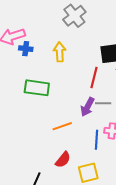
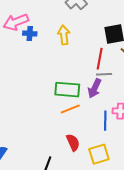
green rectangle: (37, 88) -> (67, 90), moved
gray line: (103, 103) -> (104, 74), moved
red semicircle: (63, 160) -> (73, 142), turned -60

